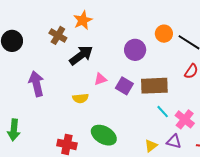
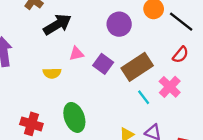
brown rectangle: (154, 86) -> (137, 67), turned -36
pink cross: (185, 119) -> (170, 87), moved
green ellipse: (104, 135) -> (74, 117), turned 35

